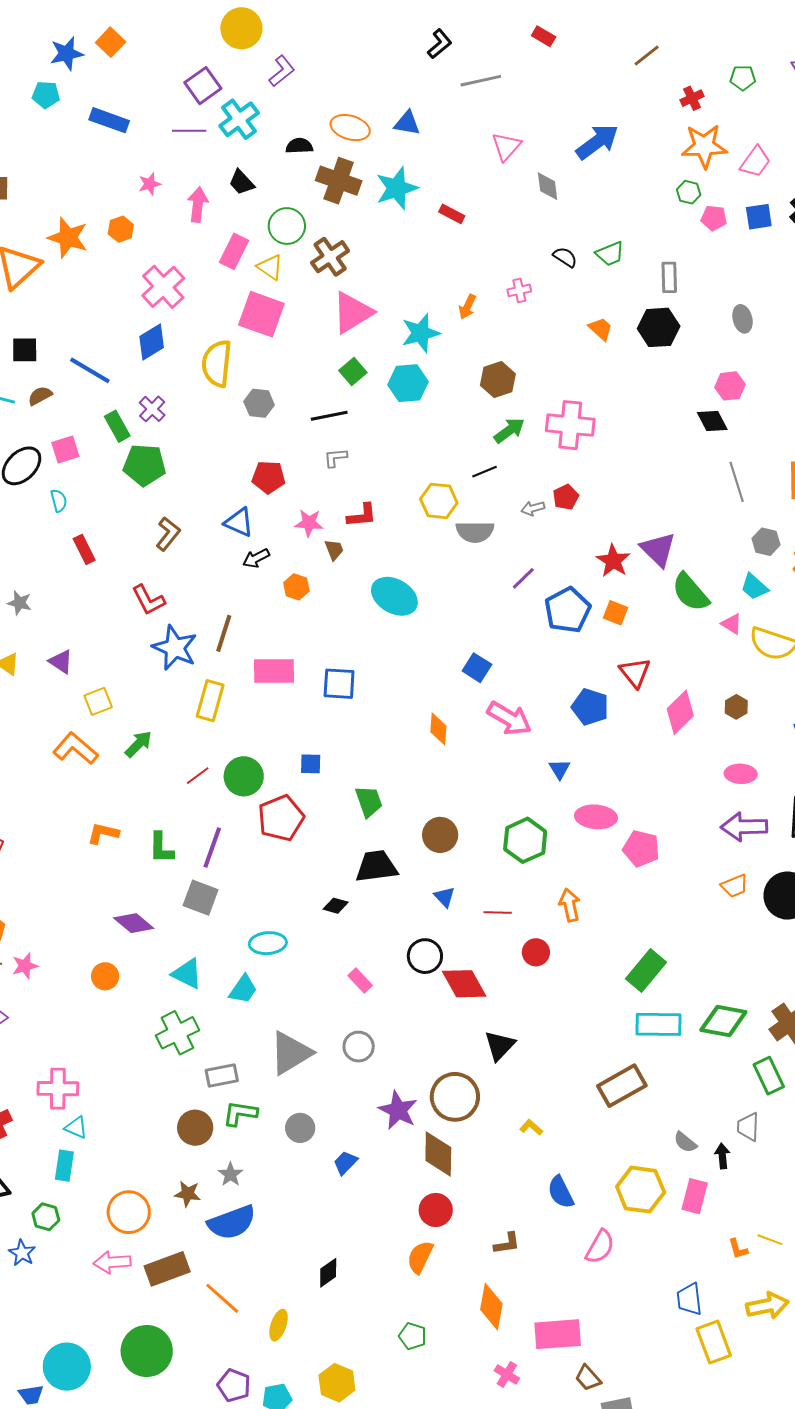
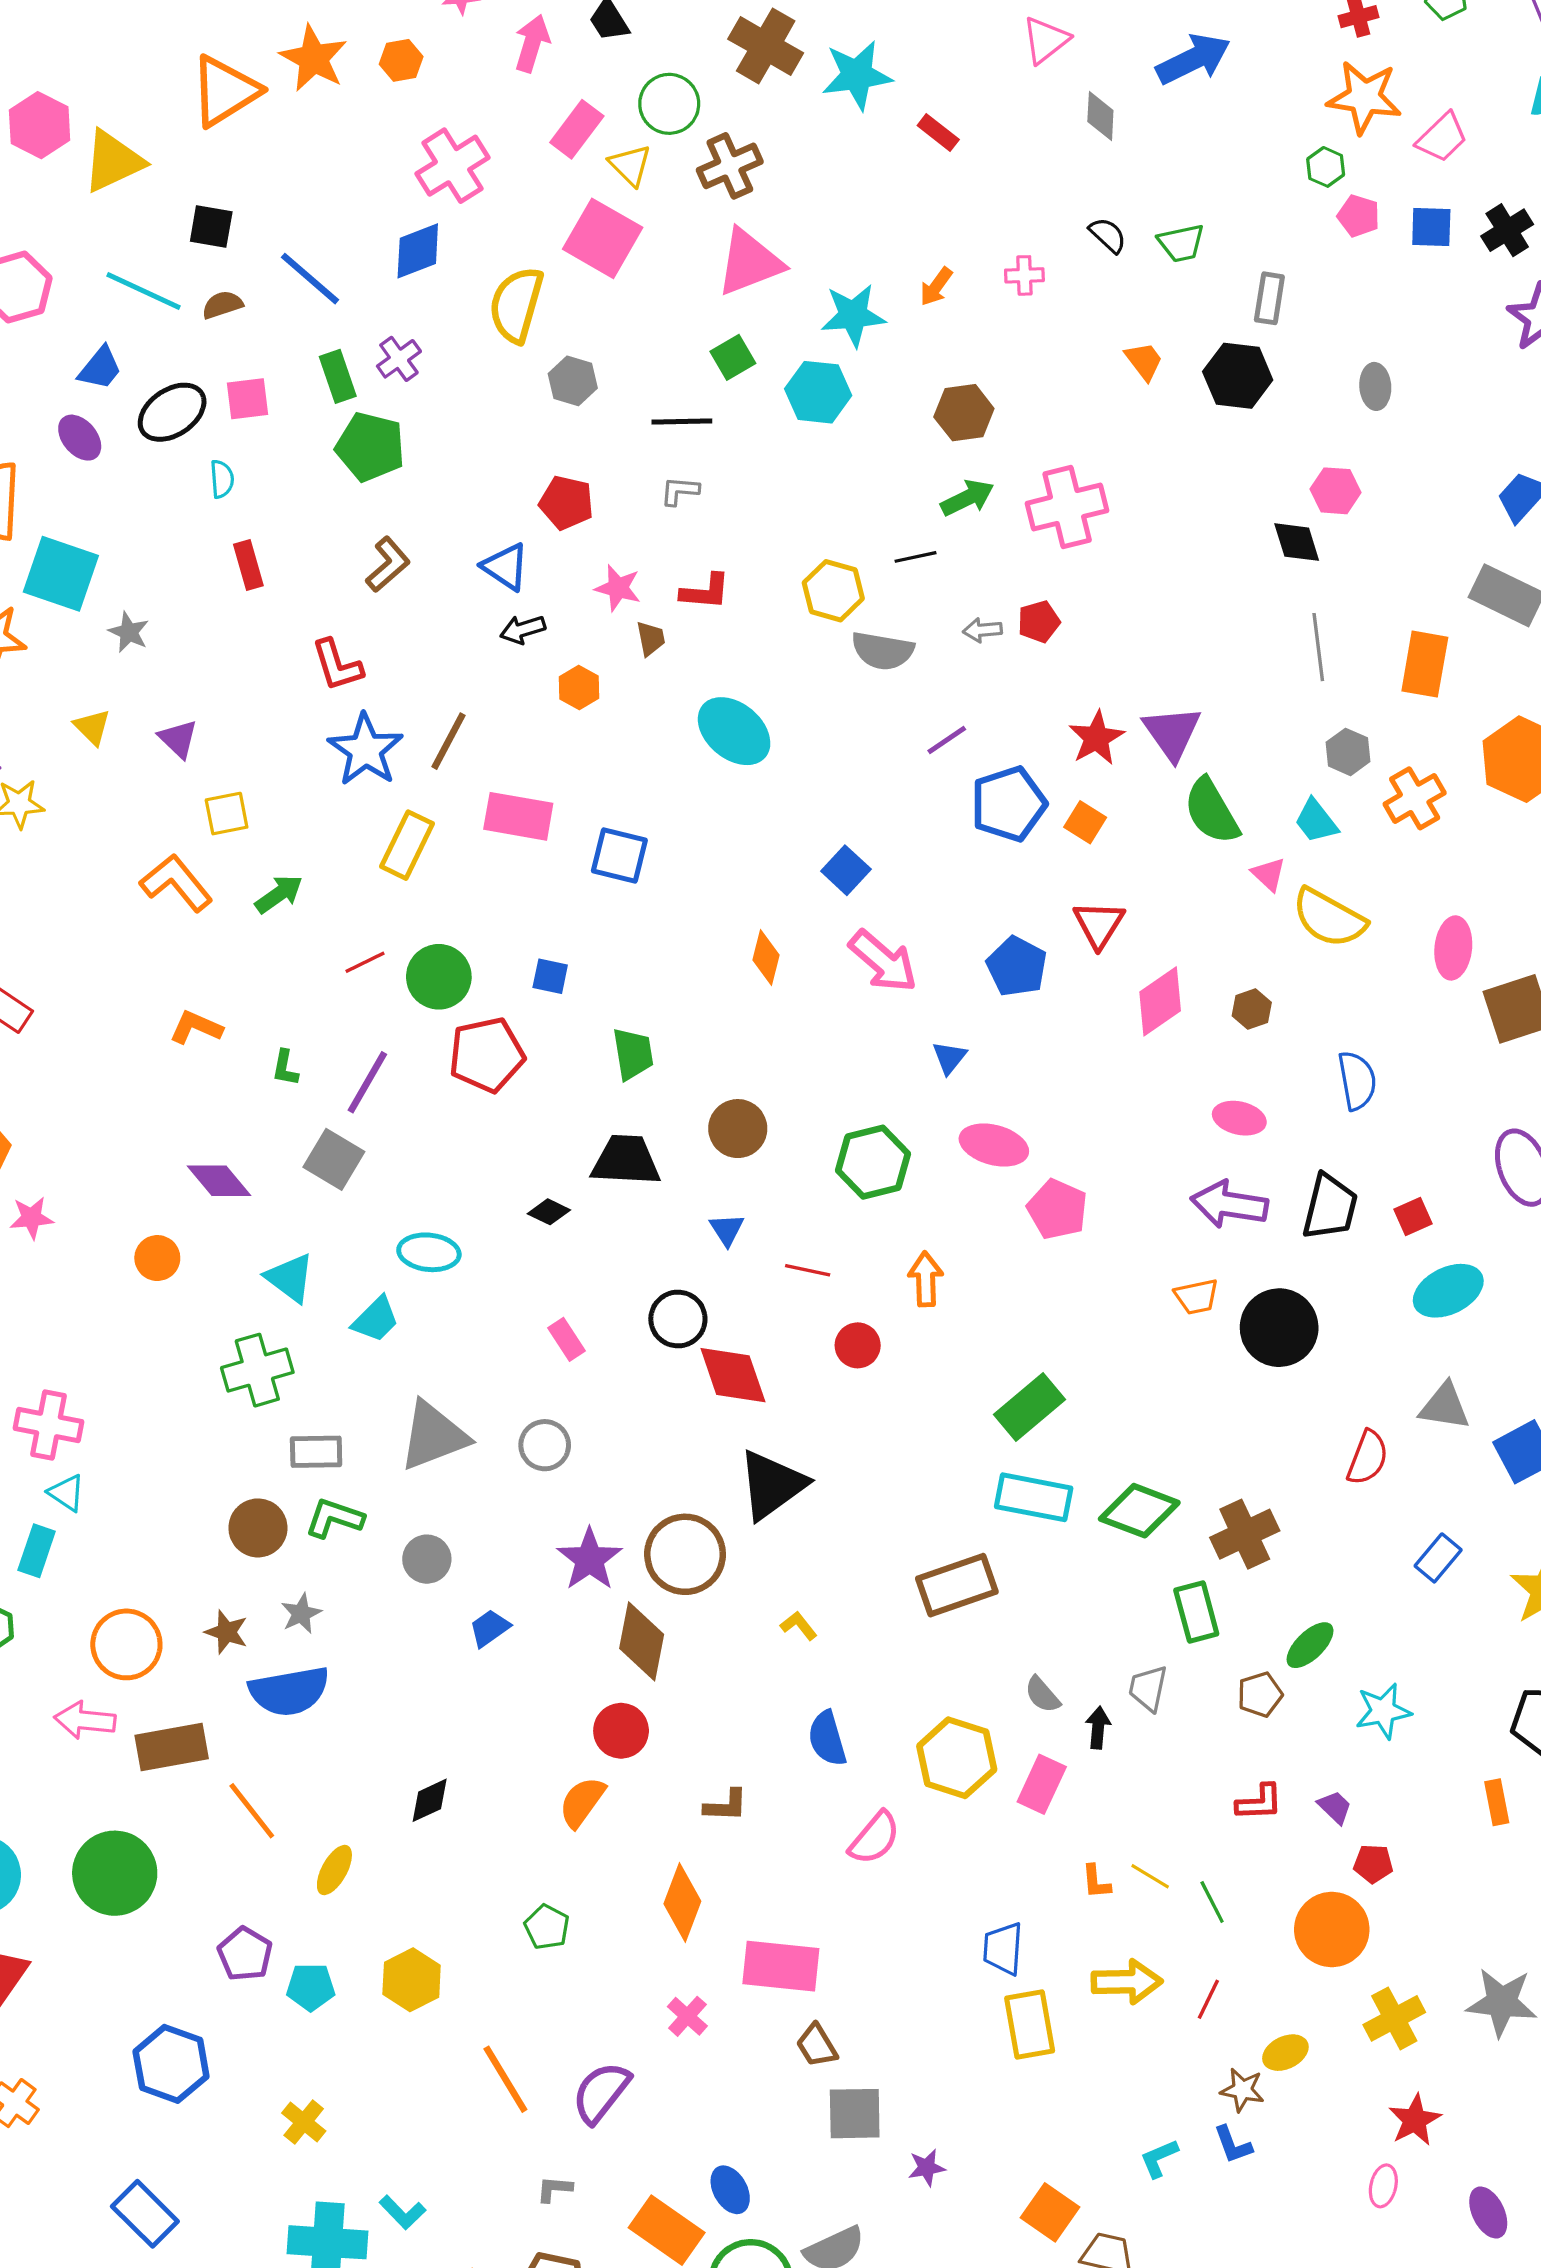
pink cross: (570, 425) -> (1067, 507), turned -30
green L-shape: (161, 848) -> (285, 1068), size x0.7
black triangle: (500, 1046) -> (772, 1485), size x1.4

